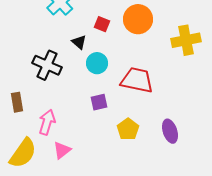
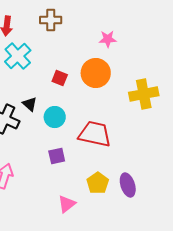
black triangle: (79, 42) -> (30, 104), moved
yellow pentagon: (128, 129) -> (98, 183), moved
pink triangle: (62, 150) -> (67, 204), moved

